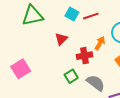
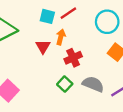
orange arrow: (100, 43) -> (61, 37), moved

